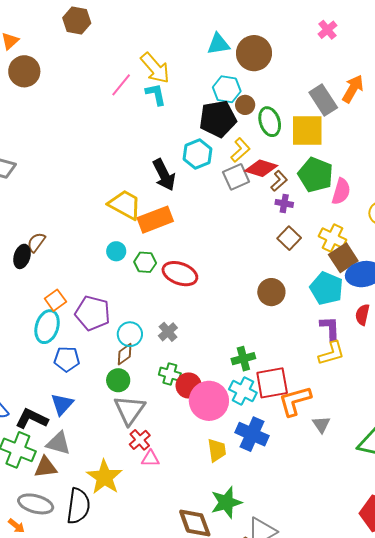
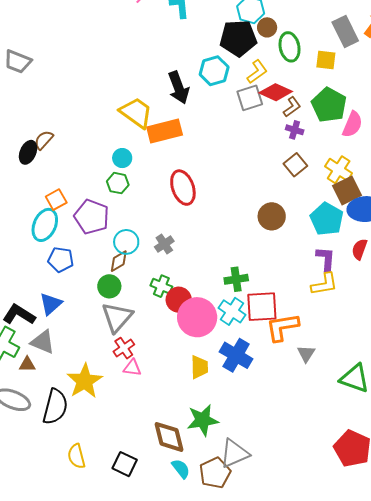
yellow square: (307, 131) -> (326, 60), size x0.6
green hexagon: (145, 262) -> (118, 183), moved
red ellipse: (180, 274) -> (183, 188), turned 44
brown triangle: (46, 467) -> (27, 364), size x0.7

